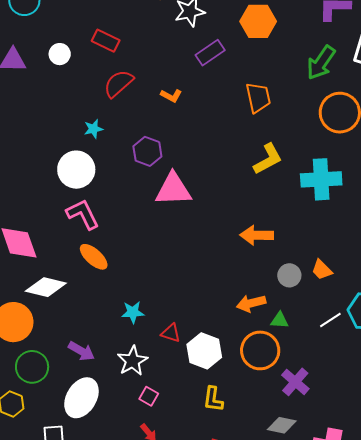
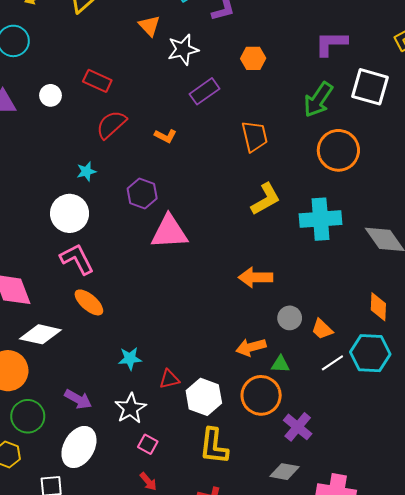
orange hexagon: (258, 21) -> (253, 58), size x0.7
orange trapezoid: (322, 270) -> (322, 329), moved
red triangle: (171, 333) -> (169, 379), turned -30
yellow L-shape: (213, 399) -> (214, 446), size x1.4

